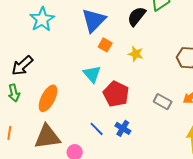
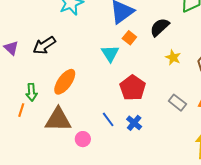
black semicircle: (137, 16) -> (160, 27), moved
yellow star: (136, 54) -> (173, 57), moved
cyan triangle: (92, 74) -> (110, 53), moved
green arrow: (14, 93) -> (32, 92), moved

